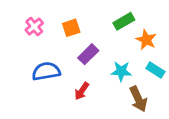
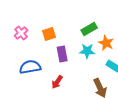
purple rectangle: (88, 54) -> (62, 54), turned -56
cyan star: (121, 71) -> (87, 51), moved

